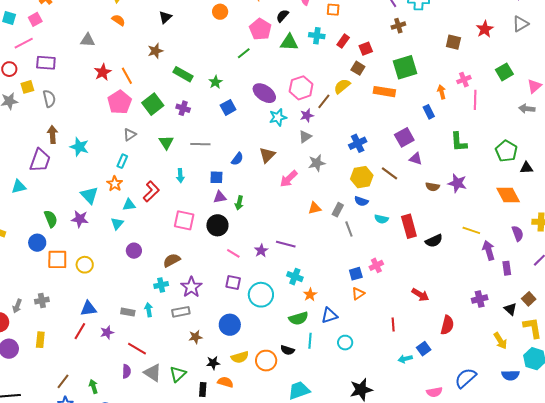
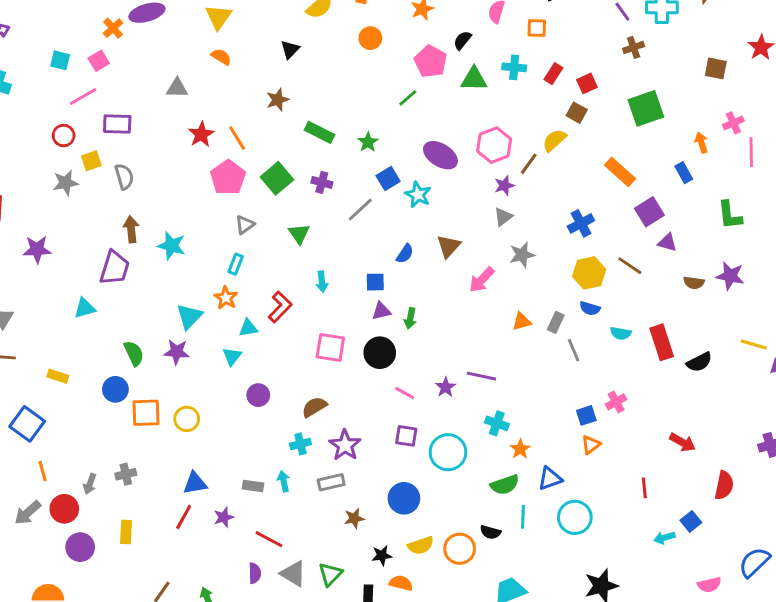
orange rectangle: (384, 92) -> (620, 172), moved, turned 35
cyan star: (278, 117) -> (418, 195), moved, turned -30
gray line: (200, 144) -> (360, 210), moved, turned -42
cyan triangle: (89, 195) -> (189, 316), turned 30
cyan circle: (345, 343) -> (575, 517), size x1.5

